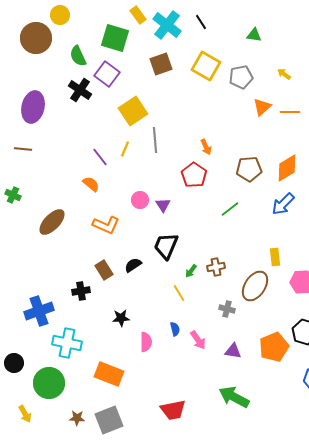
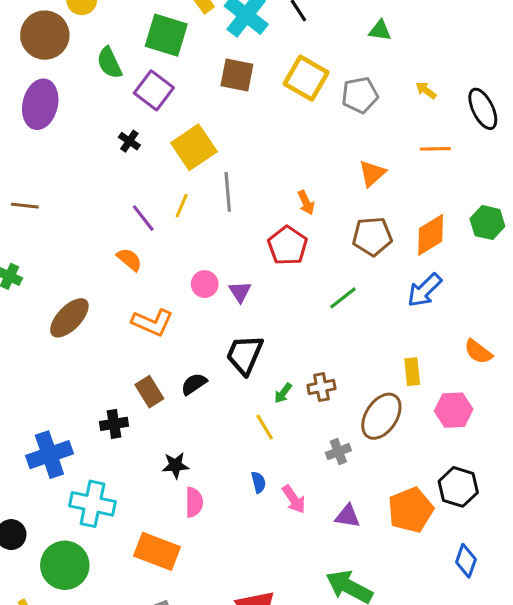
brown square: (161, 64) -> (237, 75), turned 30
black cross: (80, 90) -> (129, 141), moved, size x0.6
purple ellipse: (33, 107) -> (40, 104), moved
orange triangle: (262, 107) -> (372, 173), moved
gray cross: (227, 309) -> (338, 452), turned -35
pink semicircle: (146, 342) -> (194, 502), moved

